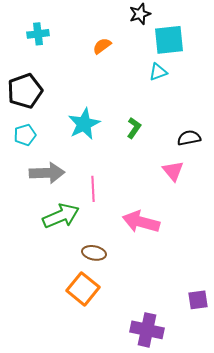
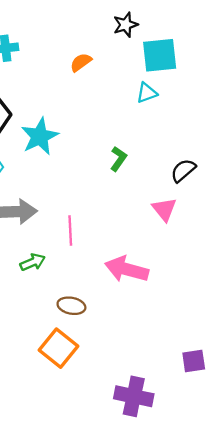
cyan star: (84, 124) -> (40, 136), moved
black semicircle: (189, 138) -> (183, 171), turned -30
green arrow: (61, 216) -> (33, 262), size x0.6

